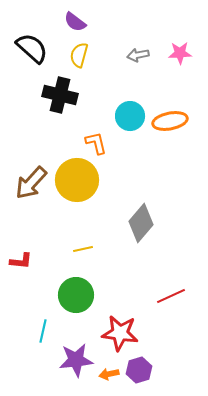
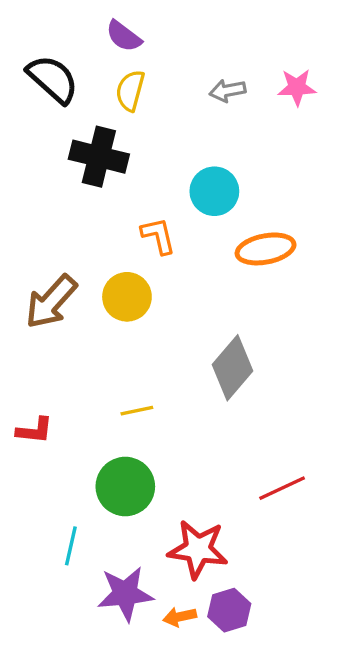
orange ellipse: (170, 121) -> (266, 249), moved
yellow circle: (77, 180) -> (127, 297), size x0.7

